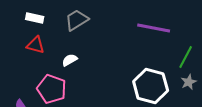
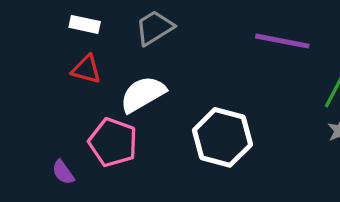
white semicircle: (70, 60) -> (143, 94), size x1.8
white hexagon: (151, 86) -> (222, 137), moved

